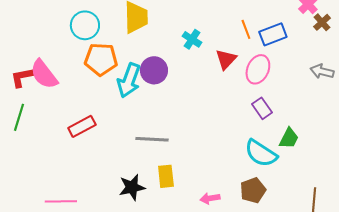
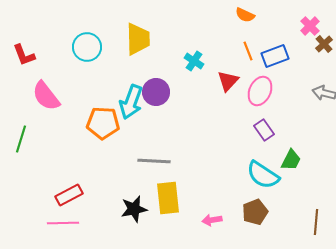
orange pentagon: (101, 59) -> (103, 123), moved
red L-shape: (22, 77) -> (24, 55), moved, turned -100
red rectangle: (82, 126) -> (69, 195), moved
yellow rectangle: (166, 176) -> (168, 198), size x1.4

